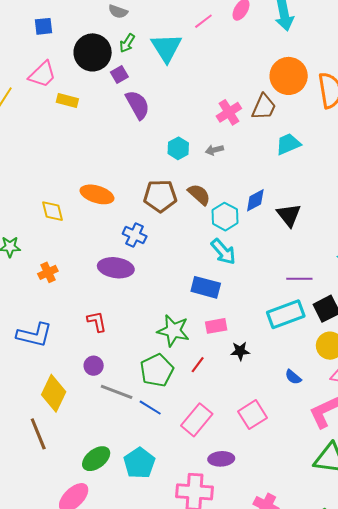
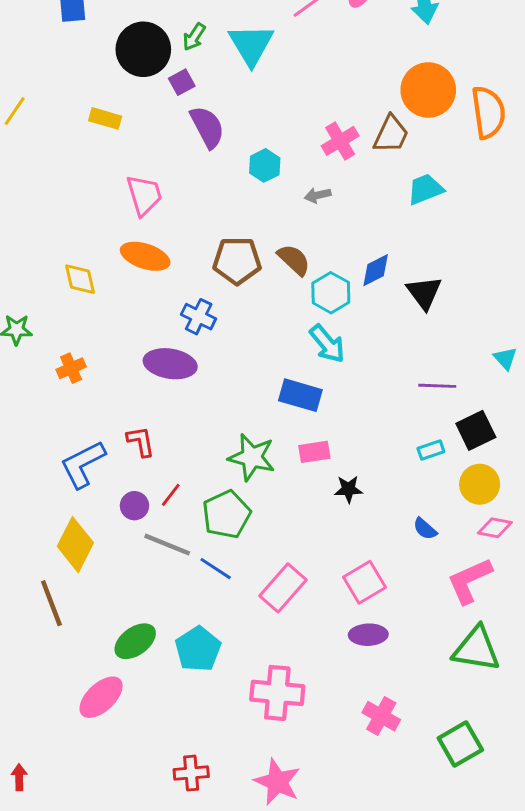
pink trapezoid: (42, 74) -> (144, 195), moved, turned -64
cyan hexagon: (178, 148) -> (265, 165), moved
cyan rectangle: (286, 314) -> (431, 450), moved, size x0.5
blue L-shape: (34, 335) -> (83, 464), moved, turned 138
red line: (198, 365) -> (171, 495), moved
purple ellipse: (221, 459) -> (368, 635), moved

